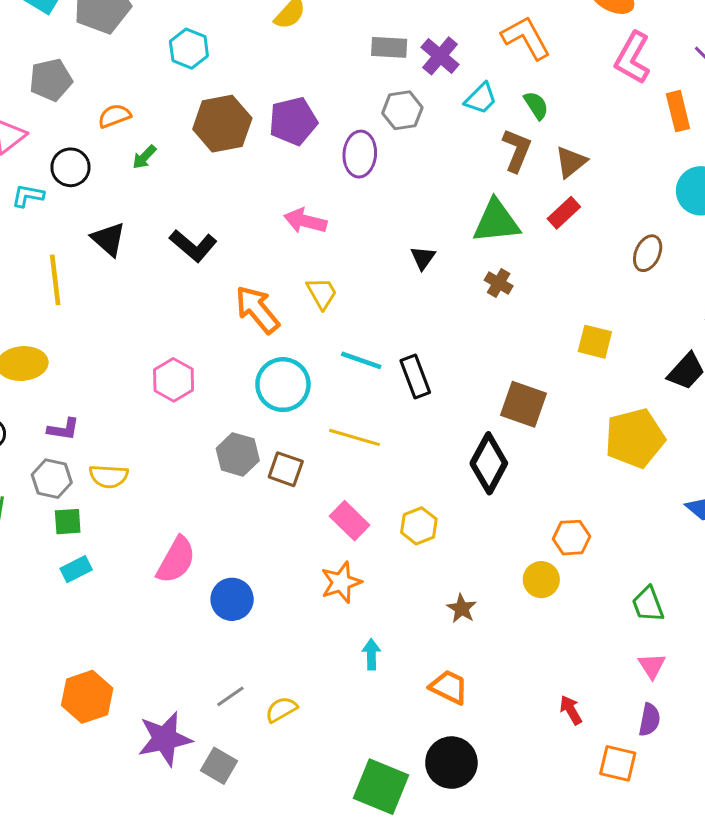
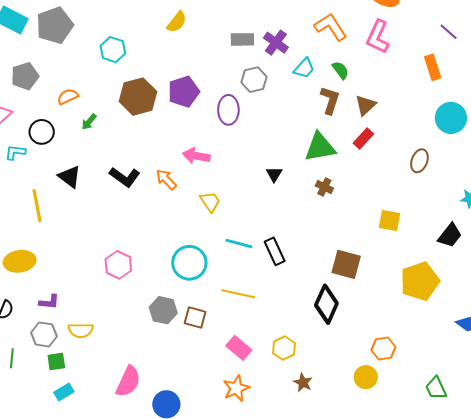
pink L-shape: (633, 58) -> (378, 37), moved
orange arrow: (257, 309) -> (166, 179), moved, size x0.7
brown star: (462, 608) -> (303, 383), moved

